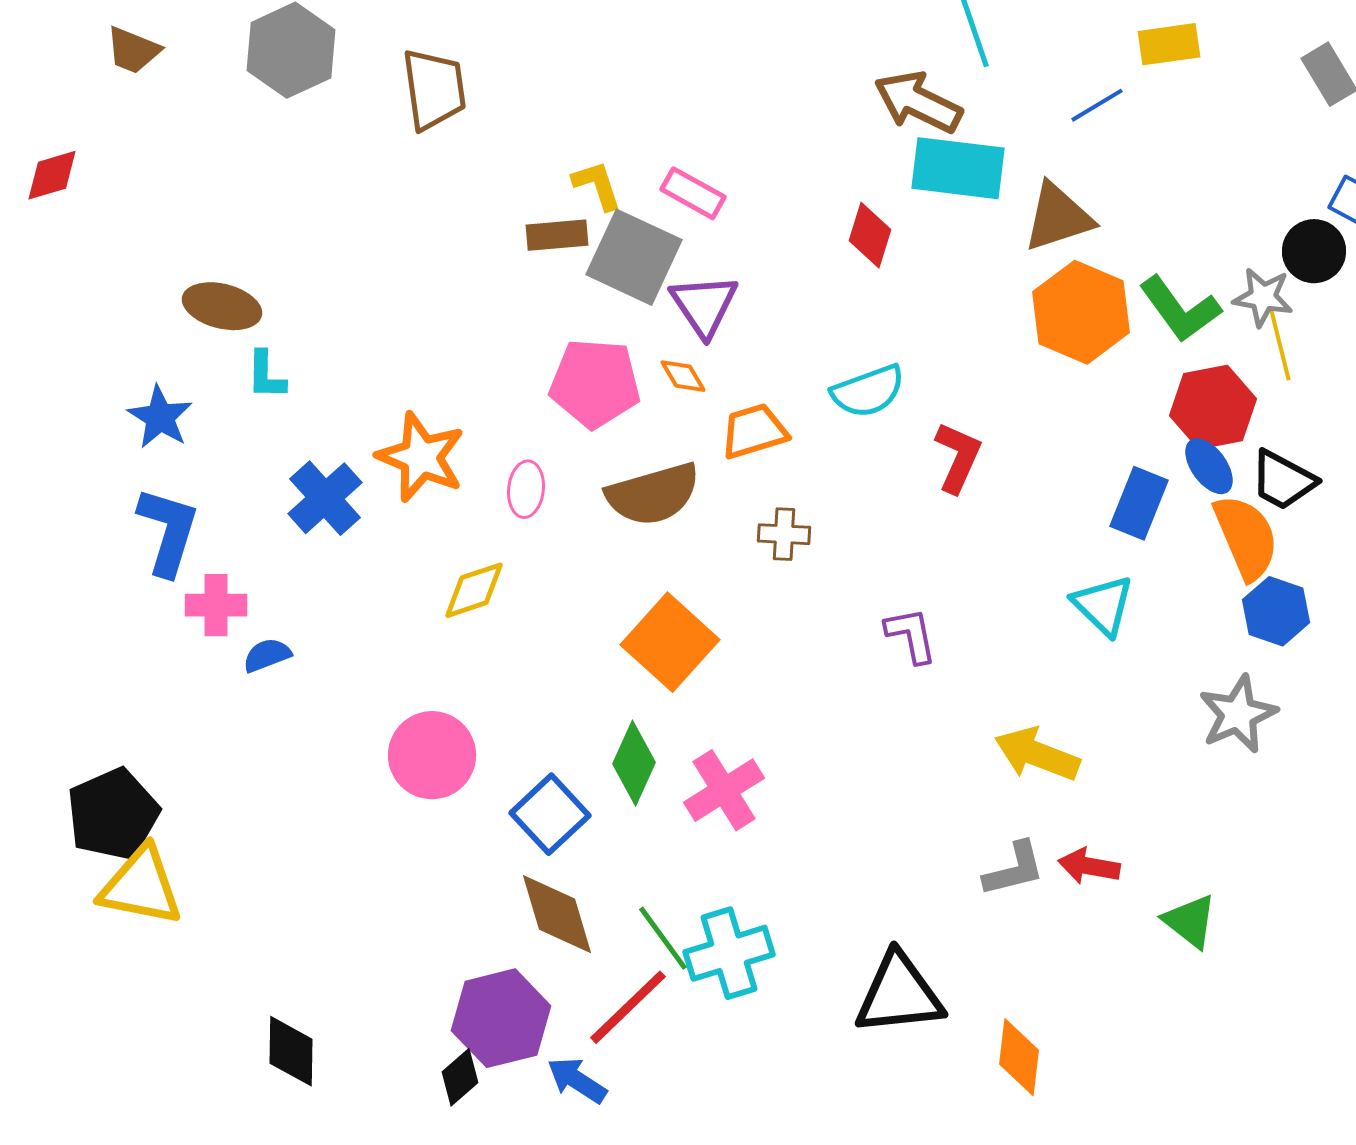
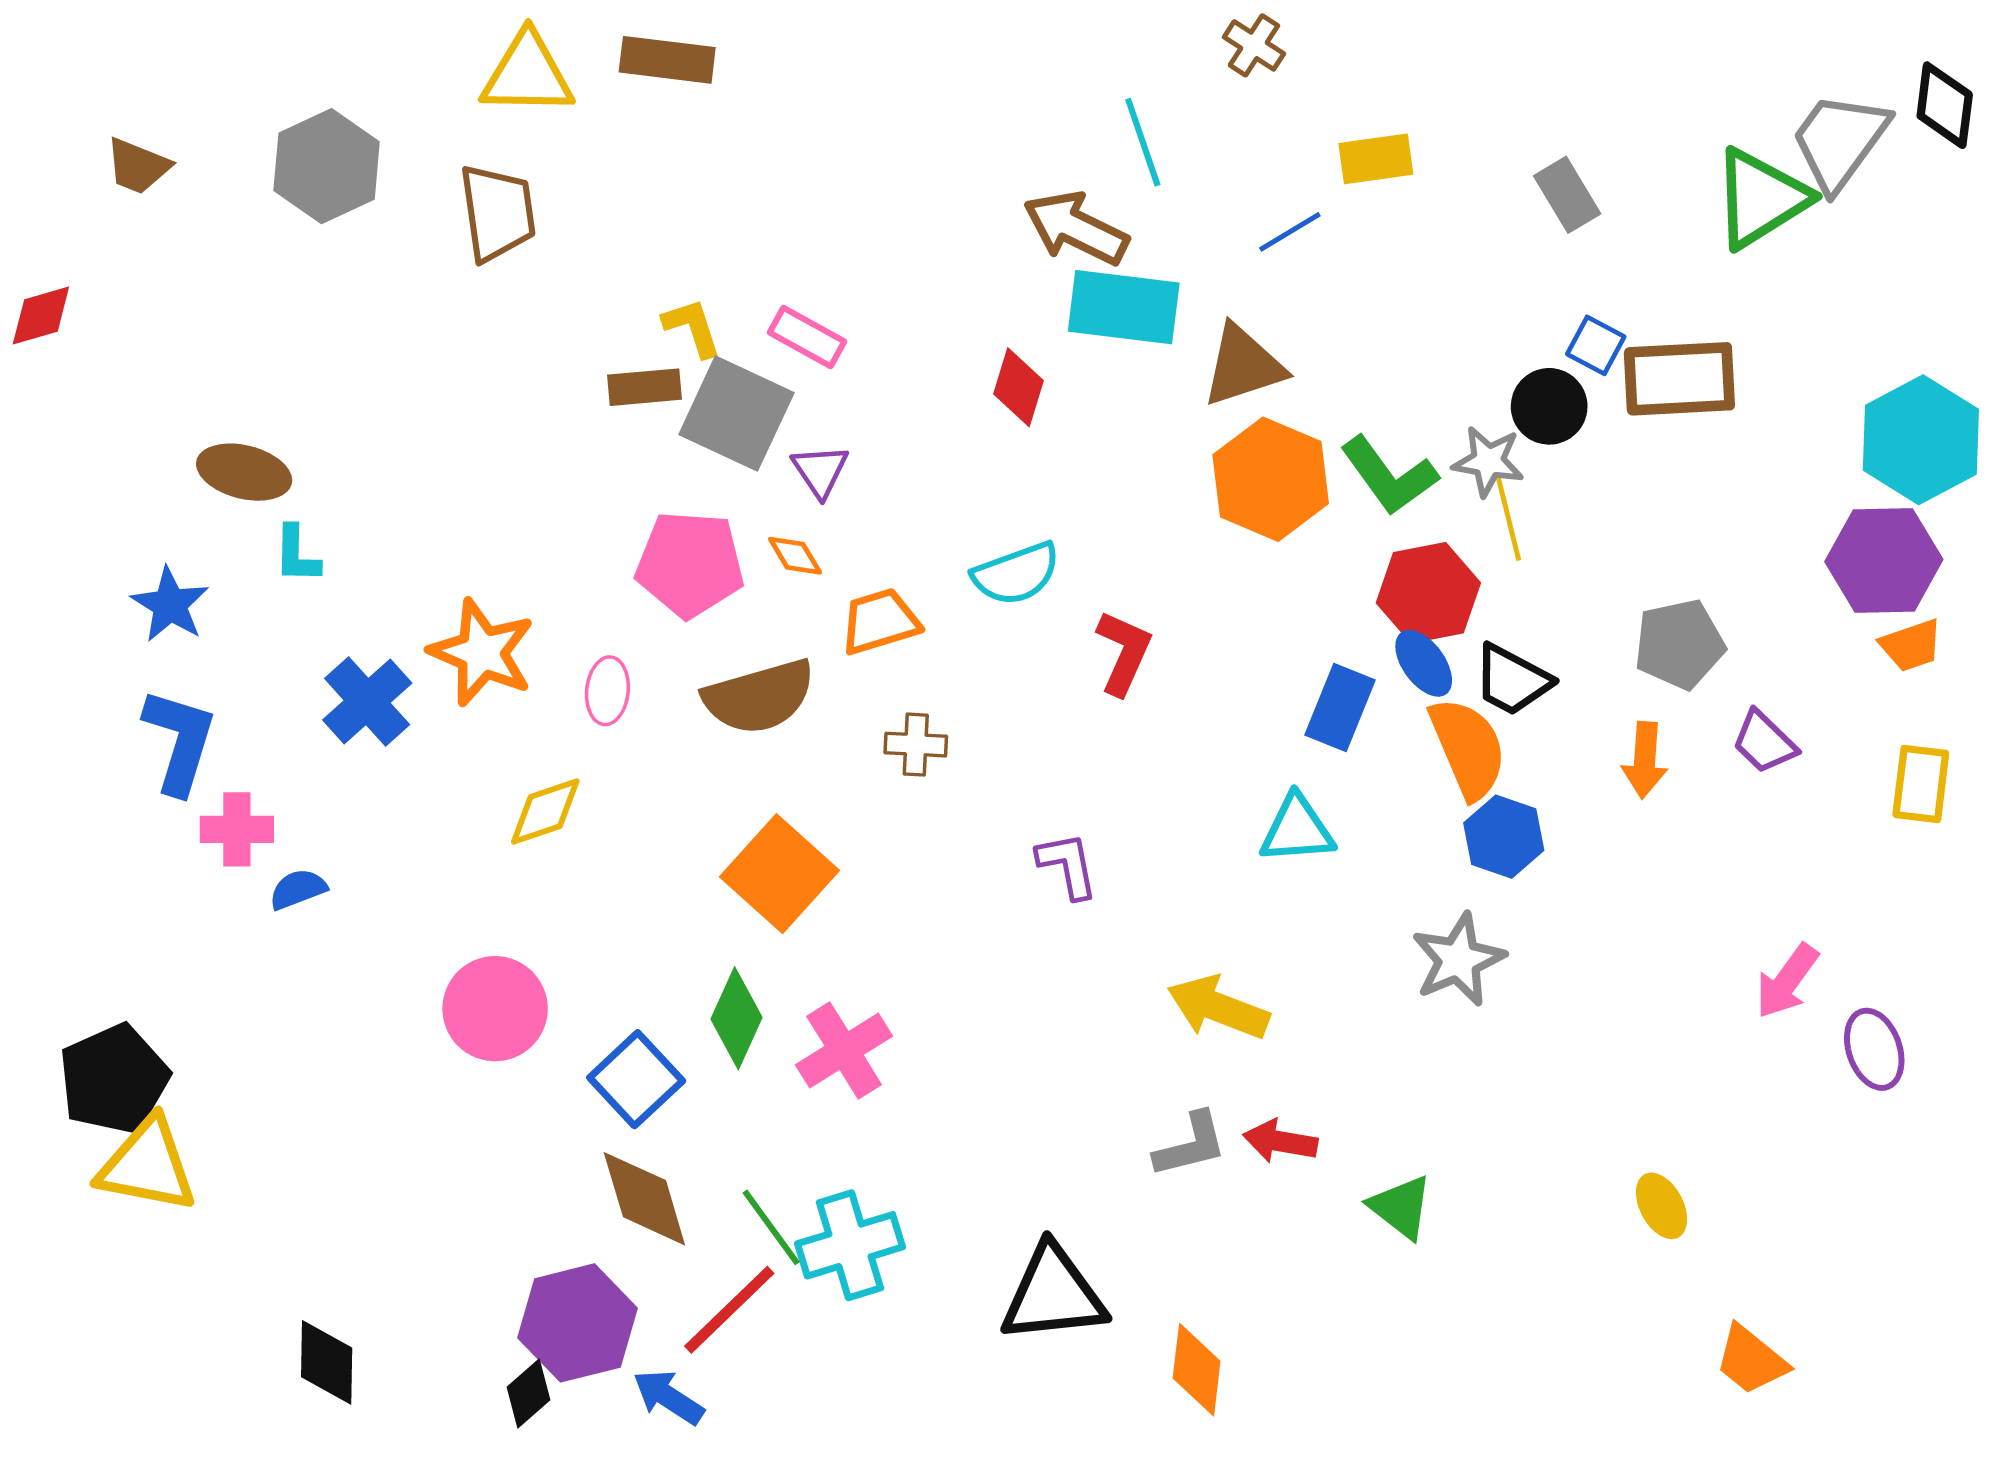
purple triangle: (704, 305) -> (820, 471), size x0.7
cyan triangle: (1103, 605) -> (1297, 829), turned -48

